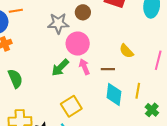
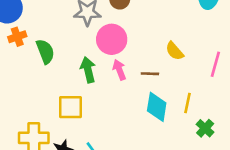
green arrow: (60, 68) -> (88, 70), turned 120
green semicircle: (15, 79) -> (45, 51), moved
yellow square: (71, 106) -> (70, 107), moved, turned 30

